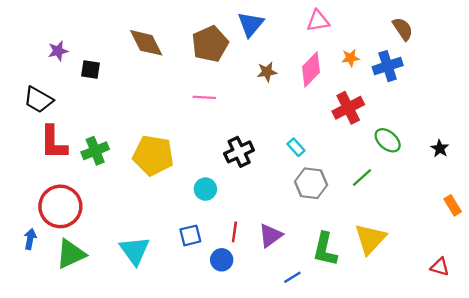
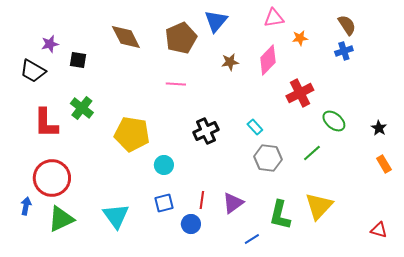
orange star: (350, 58) -> (300, 38), moved
blue cross: (388, 66) -> (344, 51), moved, size x0.7
black trapezoid: (38, 100) -> (33, 71), moved
green cross: (95, 151) -> (82, 108), moved, turned -30
cyan circle: (205, 189) -> (164, 165), moved
orange rectangle: (453, 205) -> (384, 164), moved

